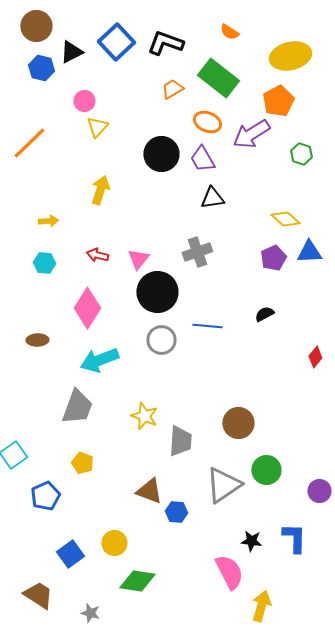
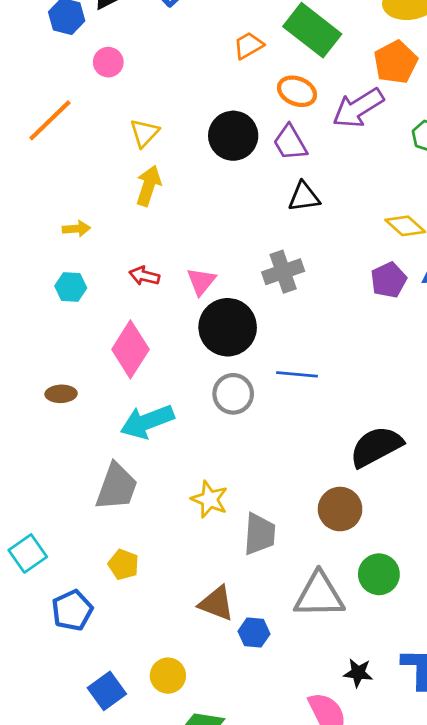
pink circle: (84, 101) -> (108, 62), moved
yellow triangle: (97, 127) -> (144, 133), moved
black semicircle: (264, 314) -> (376, 447), moved, size x2.0
gray triangle: (223, 485) -> (319, 595), turned 33

